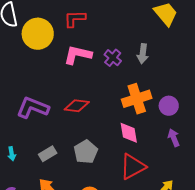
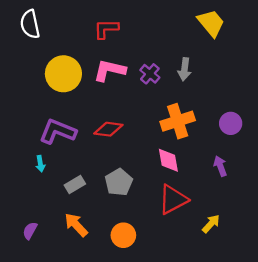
yellow circle: (38, 34) -> (63, 74), moved
purple circle: (169, 106) -> (231, 123), moved
cyan arrow: (12, 154) -> (40, 164), moved

